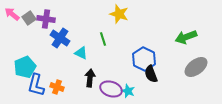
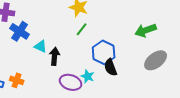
green line: (103, 39) -> (82, 29), moved, turned 56
black arrow: (90, 78) -> (55, 56), moved
cyan star: (128, 91) -> (88, 76), moved

